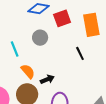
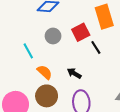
red square: (62, 18) -> (81, 32), moved
black arrow: (47, 79) -> (74, 73), moved, turned -120

